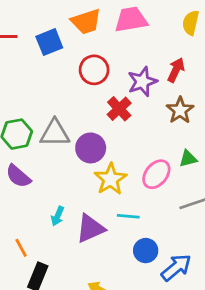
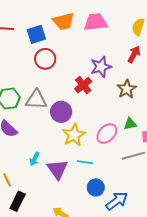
red circle: (94, 70) -> (45, 59), moved
red arrow: (176, 70) -> (134, 54), moved
purple triangle: (90, 228) -> (57, 169), turned -45

